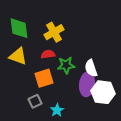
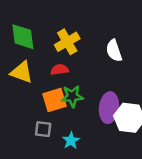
green star: (66, 65) -> (72, 96), moved
white semicircle: (91, 68) -> (114, 51), moved
gray square: (35, 101) -> (43, 129), turned 32

